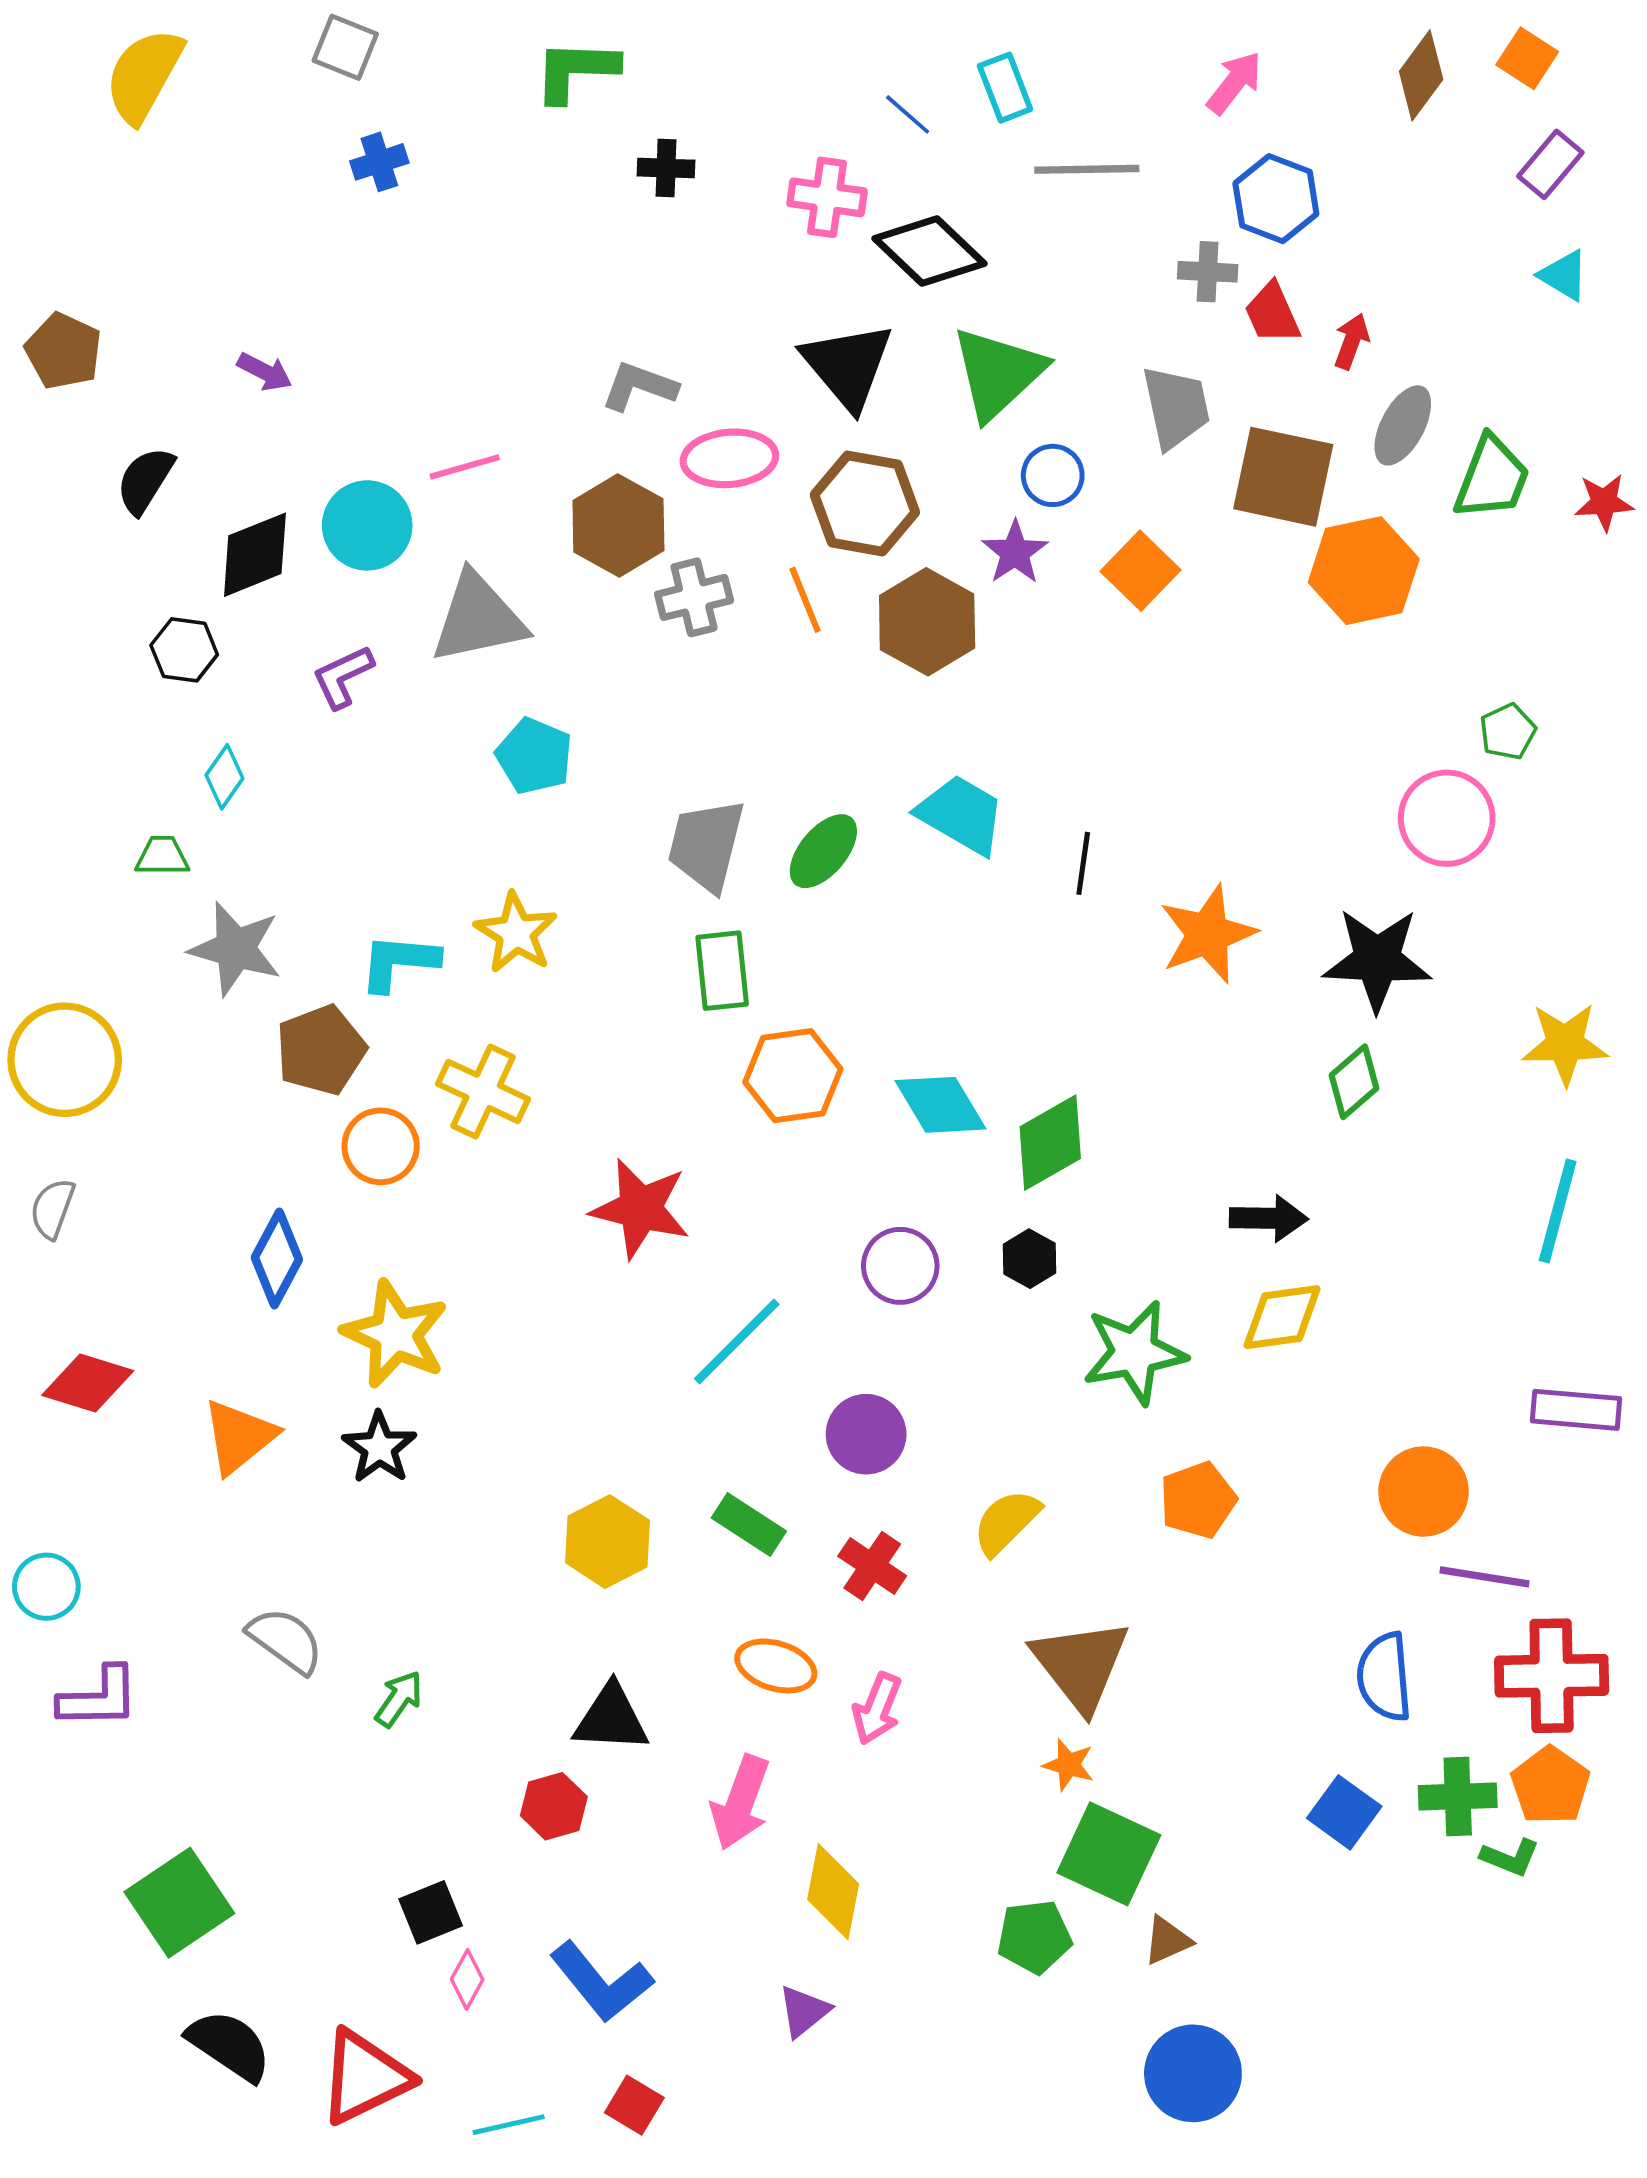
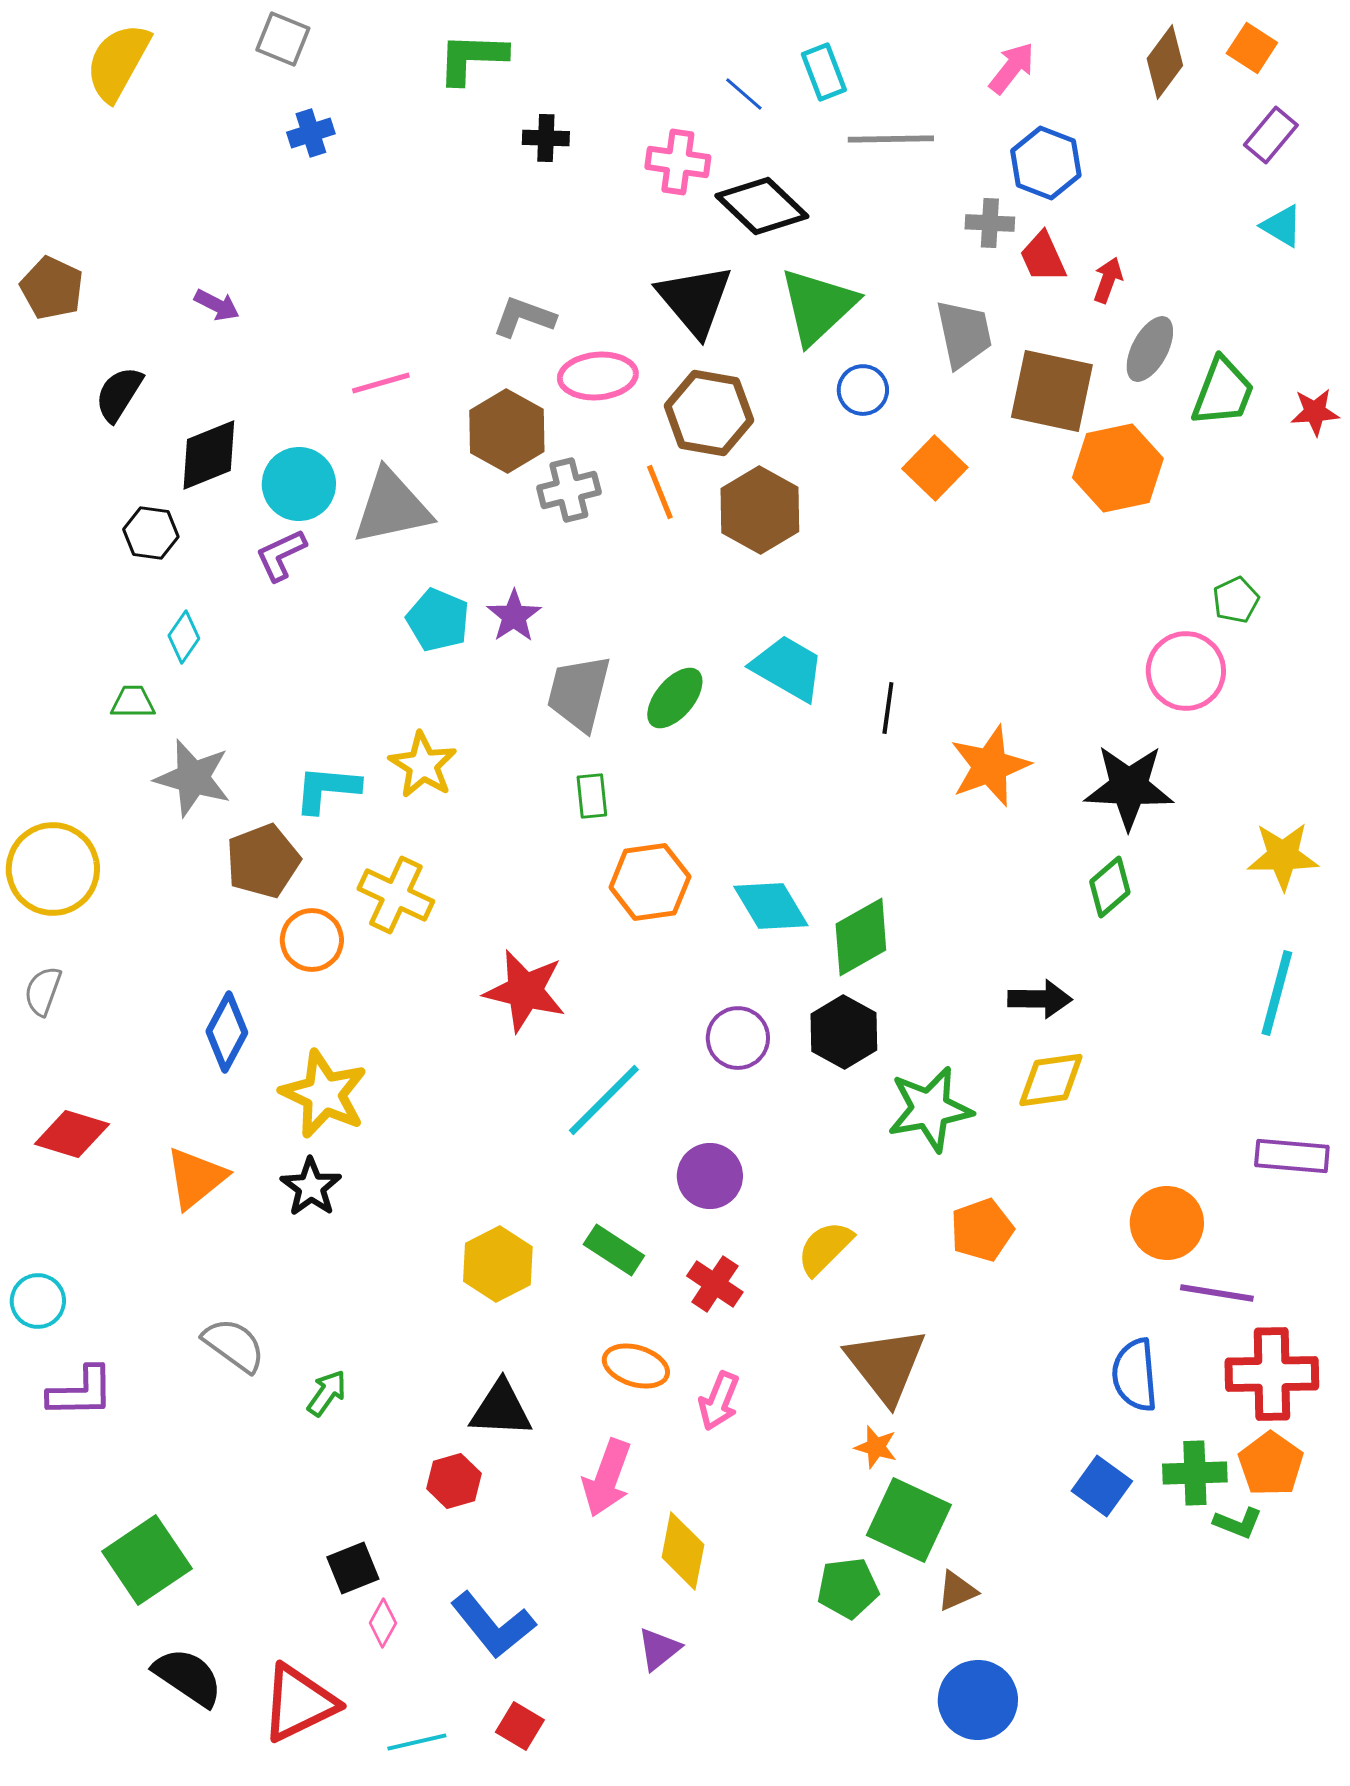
cyan circle: (367, 525) -> (299, 484), moved
purple star: (1015, 552) -> (514, 616), moved
green rectangle: (722, 971) -> (592, 796), size x0.7
black hexagon: (1030, 1259) -> (844, 1032), size x1.5

